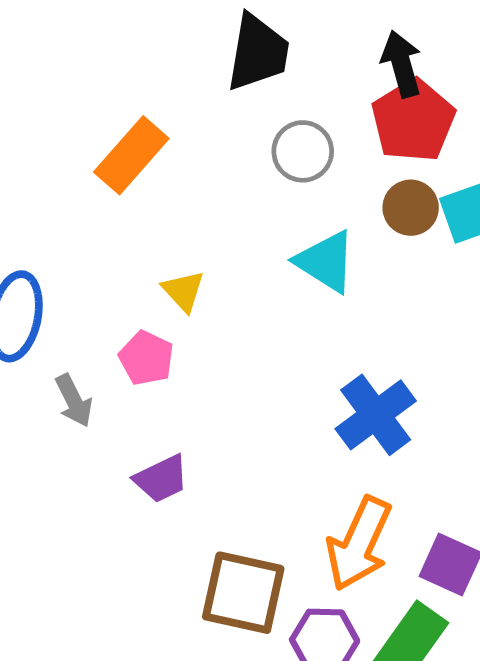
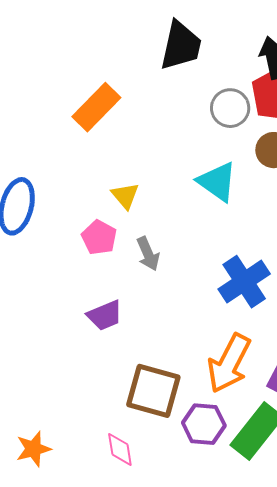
gray circle: (303, 151) -> (230, 108), moved
gray arrow: (74, 401) -> (148, 254), moved

